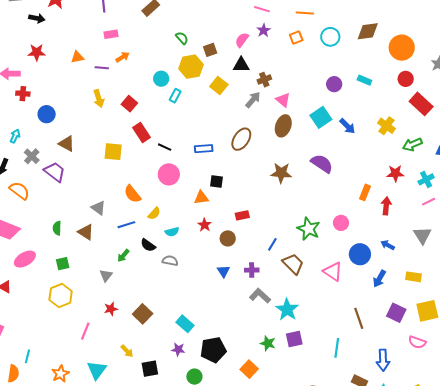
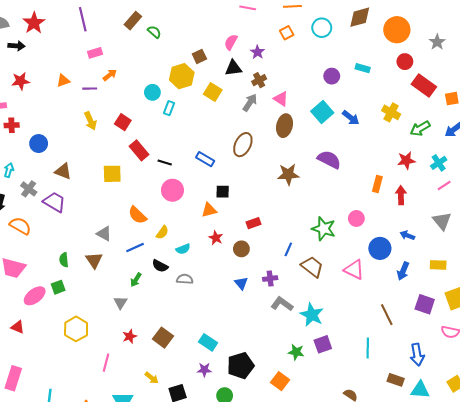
purple star: (264, 30) -> (257, 52), moved
green semicircle: (182, 38) -> (154, 32), moved
blue rectangle: (204, 149) -> (205, 159), turned 42
brown triangle: (86, 232) -> (94, 260), turned 30
green square: (63, 264) -> (58, 287), moved

